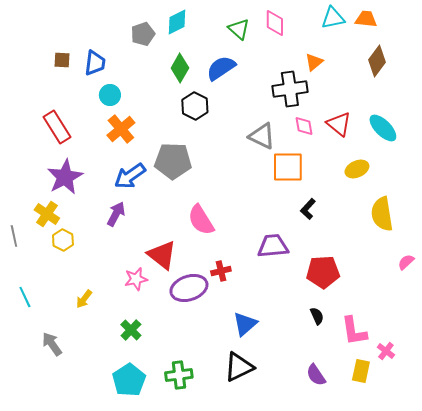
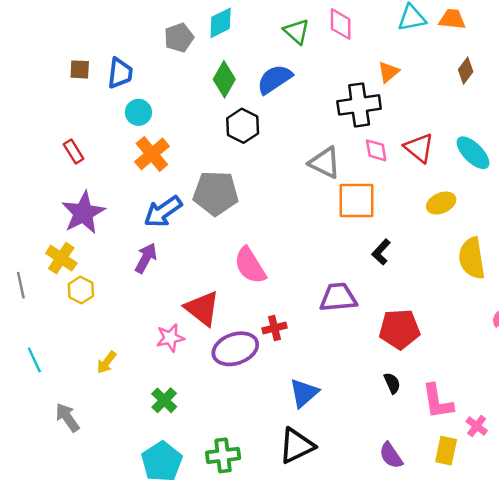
brown diamond: (377, 61) -> (466, 71), size x0.7
red rectangle: (57, 127) -> (74, 152), size x0.6

